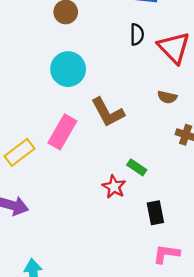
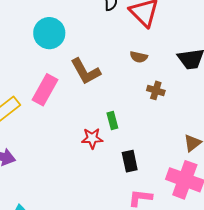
green rectangle: (137, 167) -> (112, 120), turned 42
red star: (114, 187) -> (92, 138), turned -30

